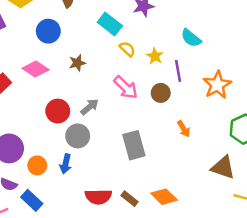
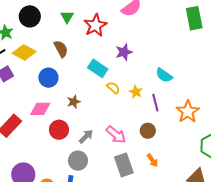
pink diamond: (36, 69) -> (40, 109), turned -30
pink arrow: (126, 87) -> (116, 135), moved
brown circle: (161, 93) -> (148, 131), moved
red circle: (58, 111) -> (59, 130), moved
orange arrow: (184, 129) -> (152, 160), moved

